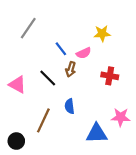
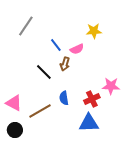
red cross: (110, 76) -> (92, 99), moved, turned -35
pink triangle: (17, 85) -> (14, 103), moved
pink star: (121, 117) -> (111, 86), moved
brown line: (43, 120) -> (40, 111), turned 35

